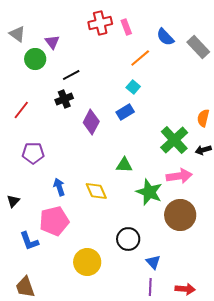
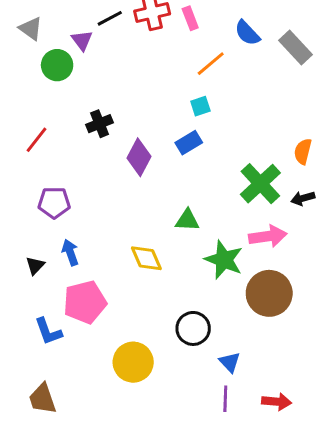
black line: (71, 75) -> (110, 18), moved
cyan square: (133, 87) -> (200, 106), turned 32
blue arrow: (59, 187) -> (70, 252), moved
black triangle: (13, 201) -> (35, 266), moved

